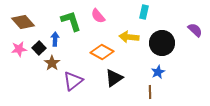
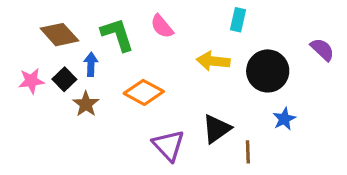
brown diamond: (23, 22) -> (59, 35), moved
orange diamond: (102, 52) -> (144, 92), moved
blue star: (158, 72) -> (284, 119), moved
black triangle: (114, 78) -> (216, 129), moved
purple triangle: (73, 81) -> (169, 145), moved, turned -35

